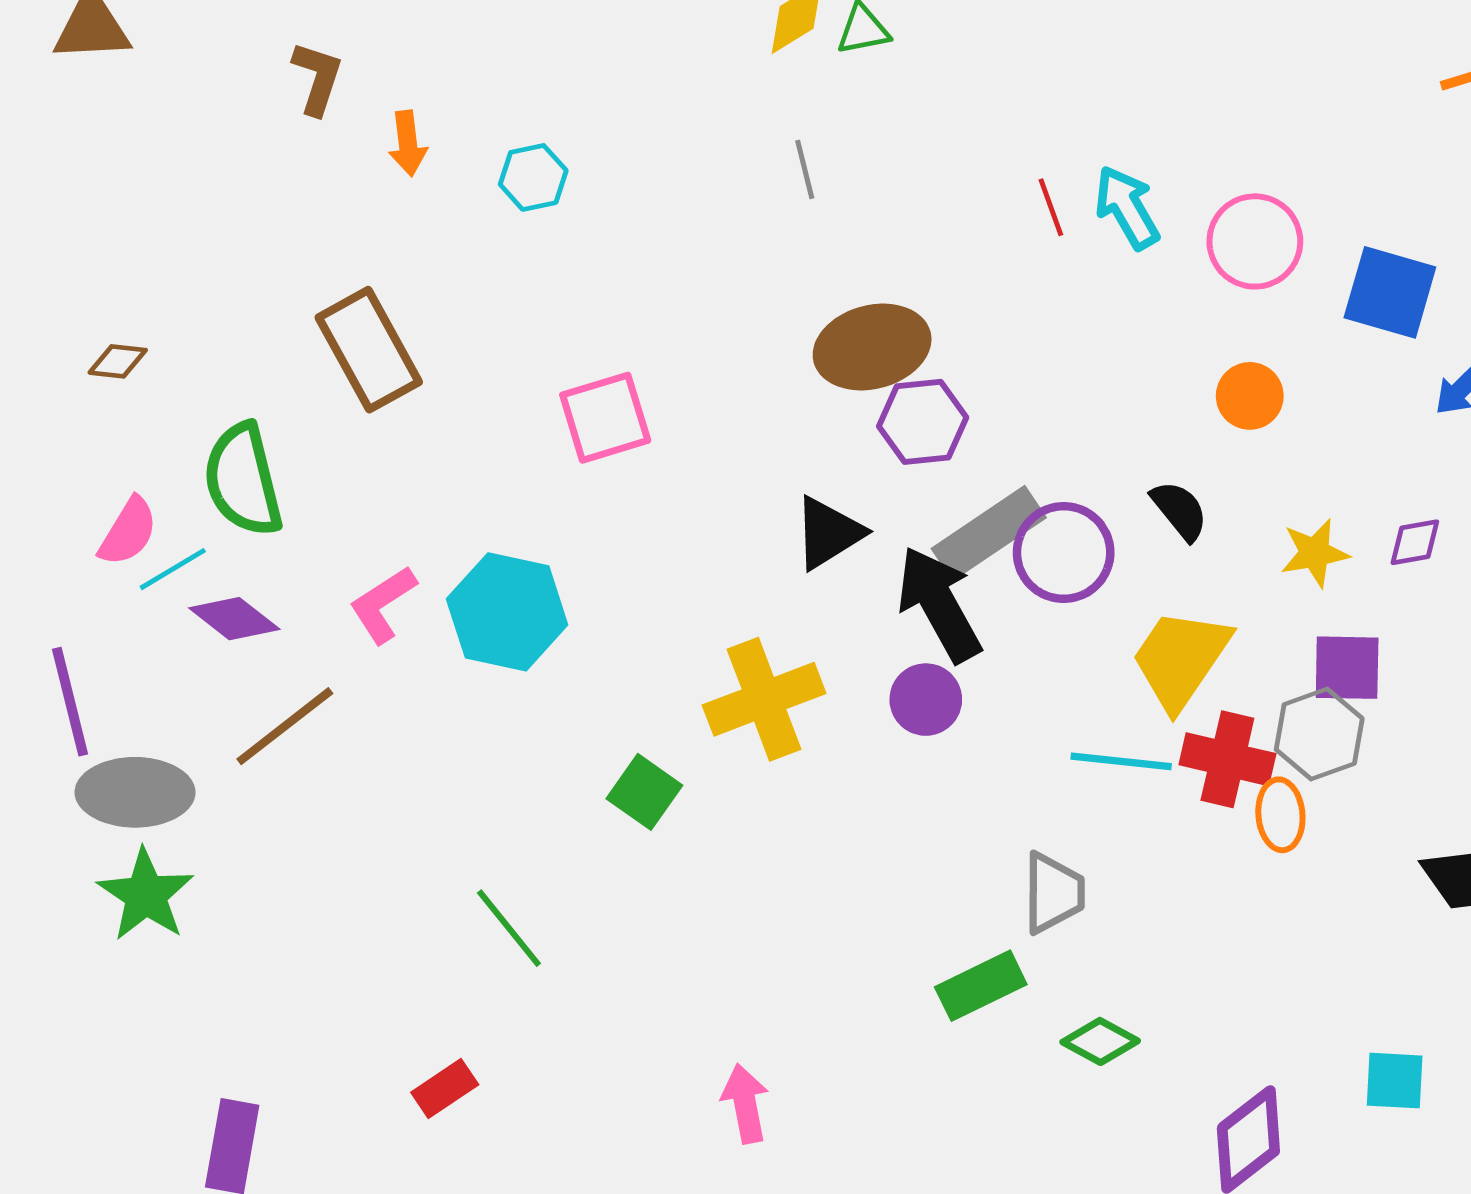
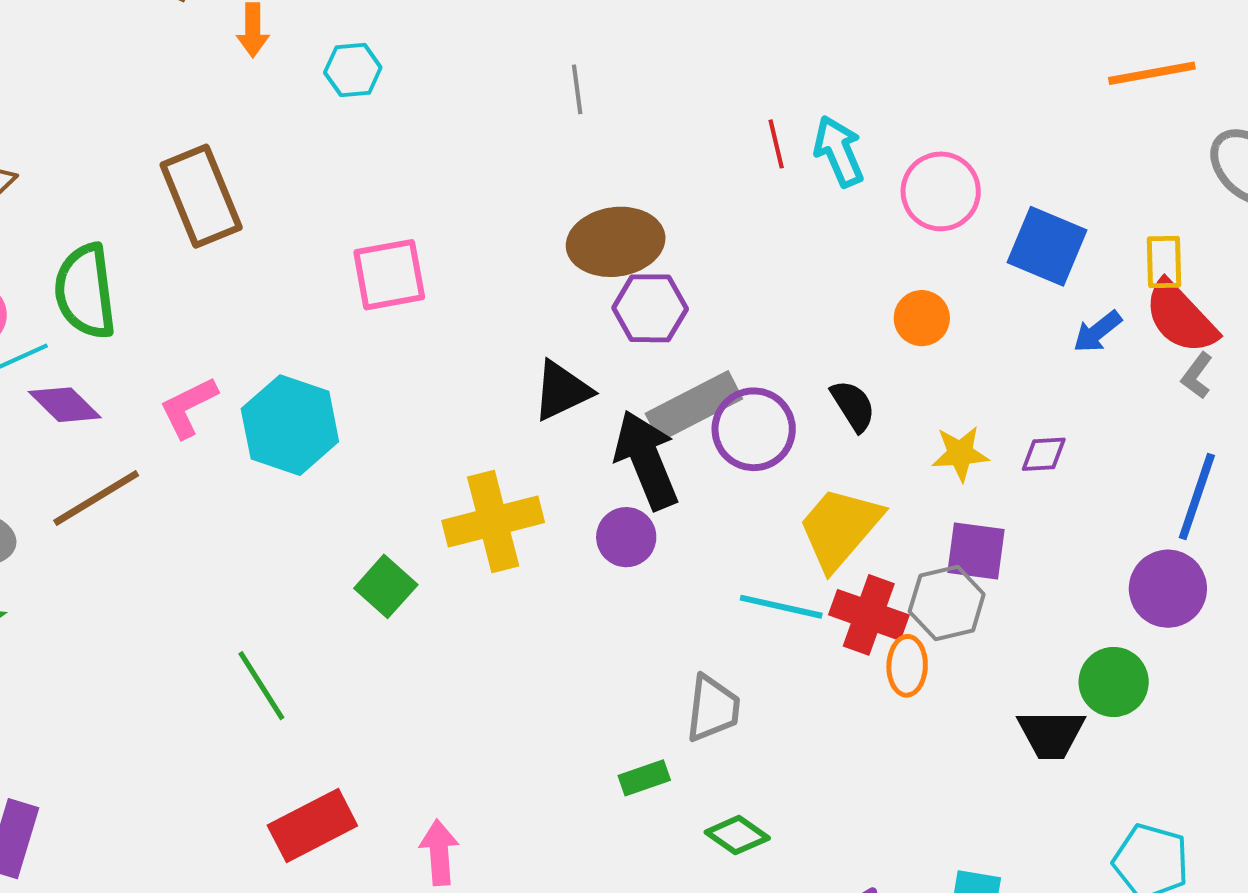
green rectangle: (981, 986) -> (644, 778), size x0.7
red rectangle: (445, 1089) -> (312, 825), moved, size x1.6

